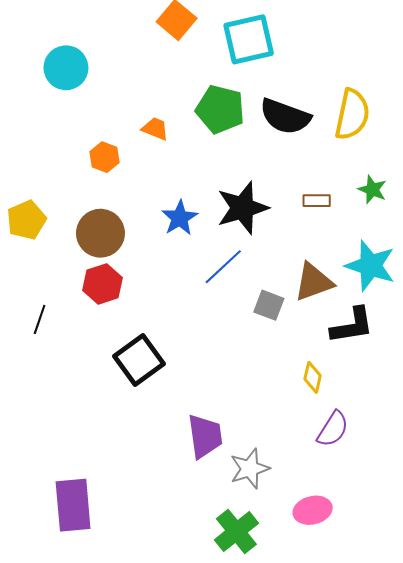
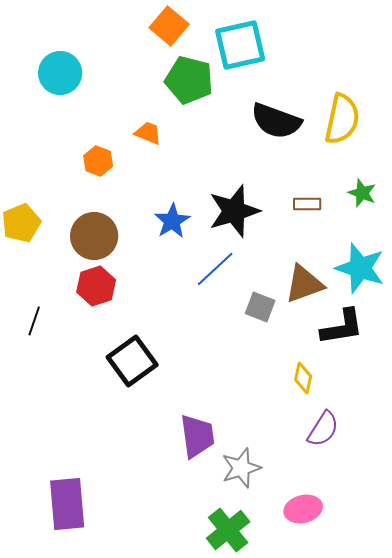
green pentagon: (220, 109) -> (189, 80), moved

